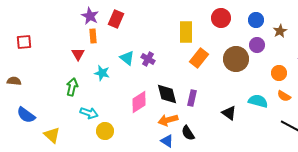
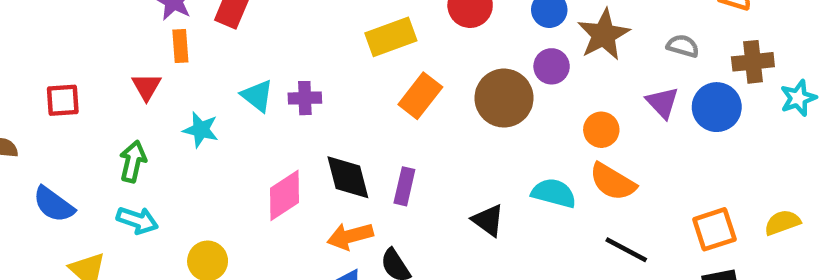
brown star: (280, 31) -> (604, 35), size x1.6
yellow rectangle: (186, 32) -> (391, 37), turned 70
red square: (24, 42) -> (63, 100), moved
purple cross: (148, 59) -> (305, 98), turned -32
orange semicircle: (284, 96) -> (613, 182), size x1.5
cyan arrow: (89, 113) -> (137, 220), moved
blue semicircle: (26, 115) -> (54, 204), moved

